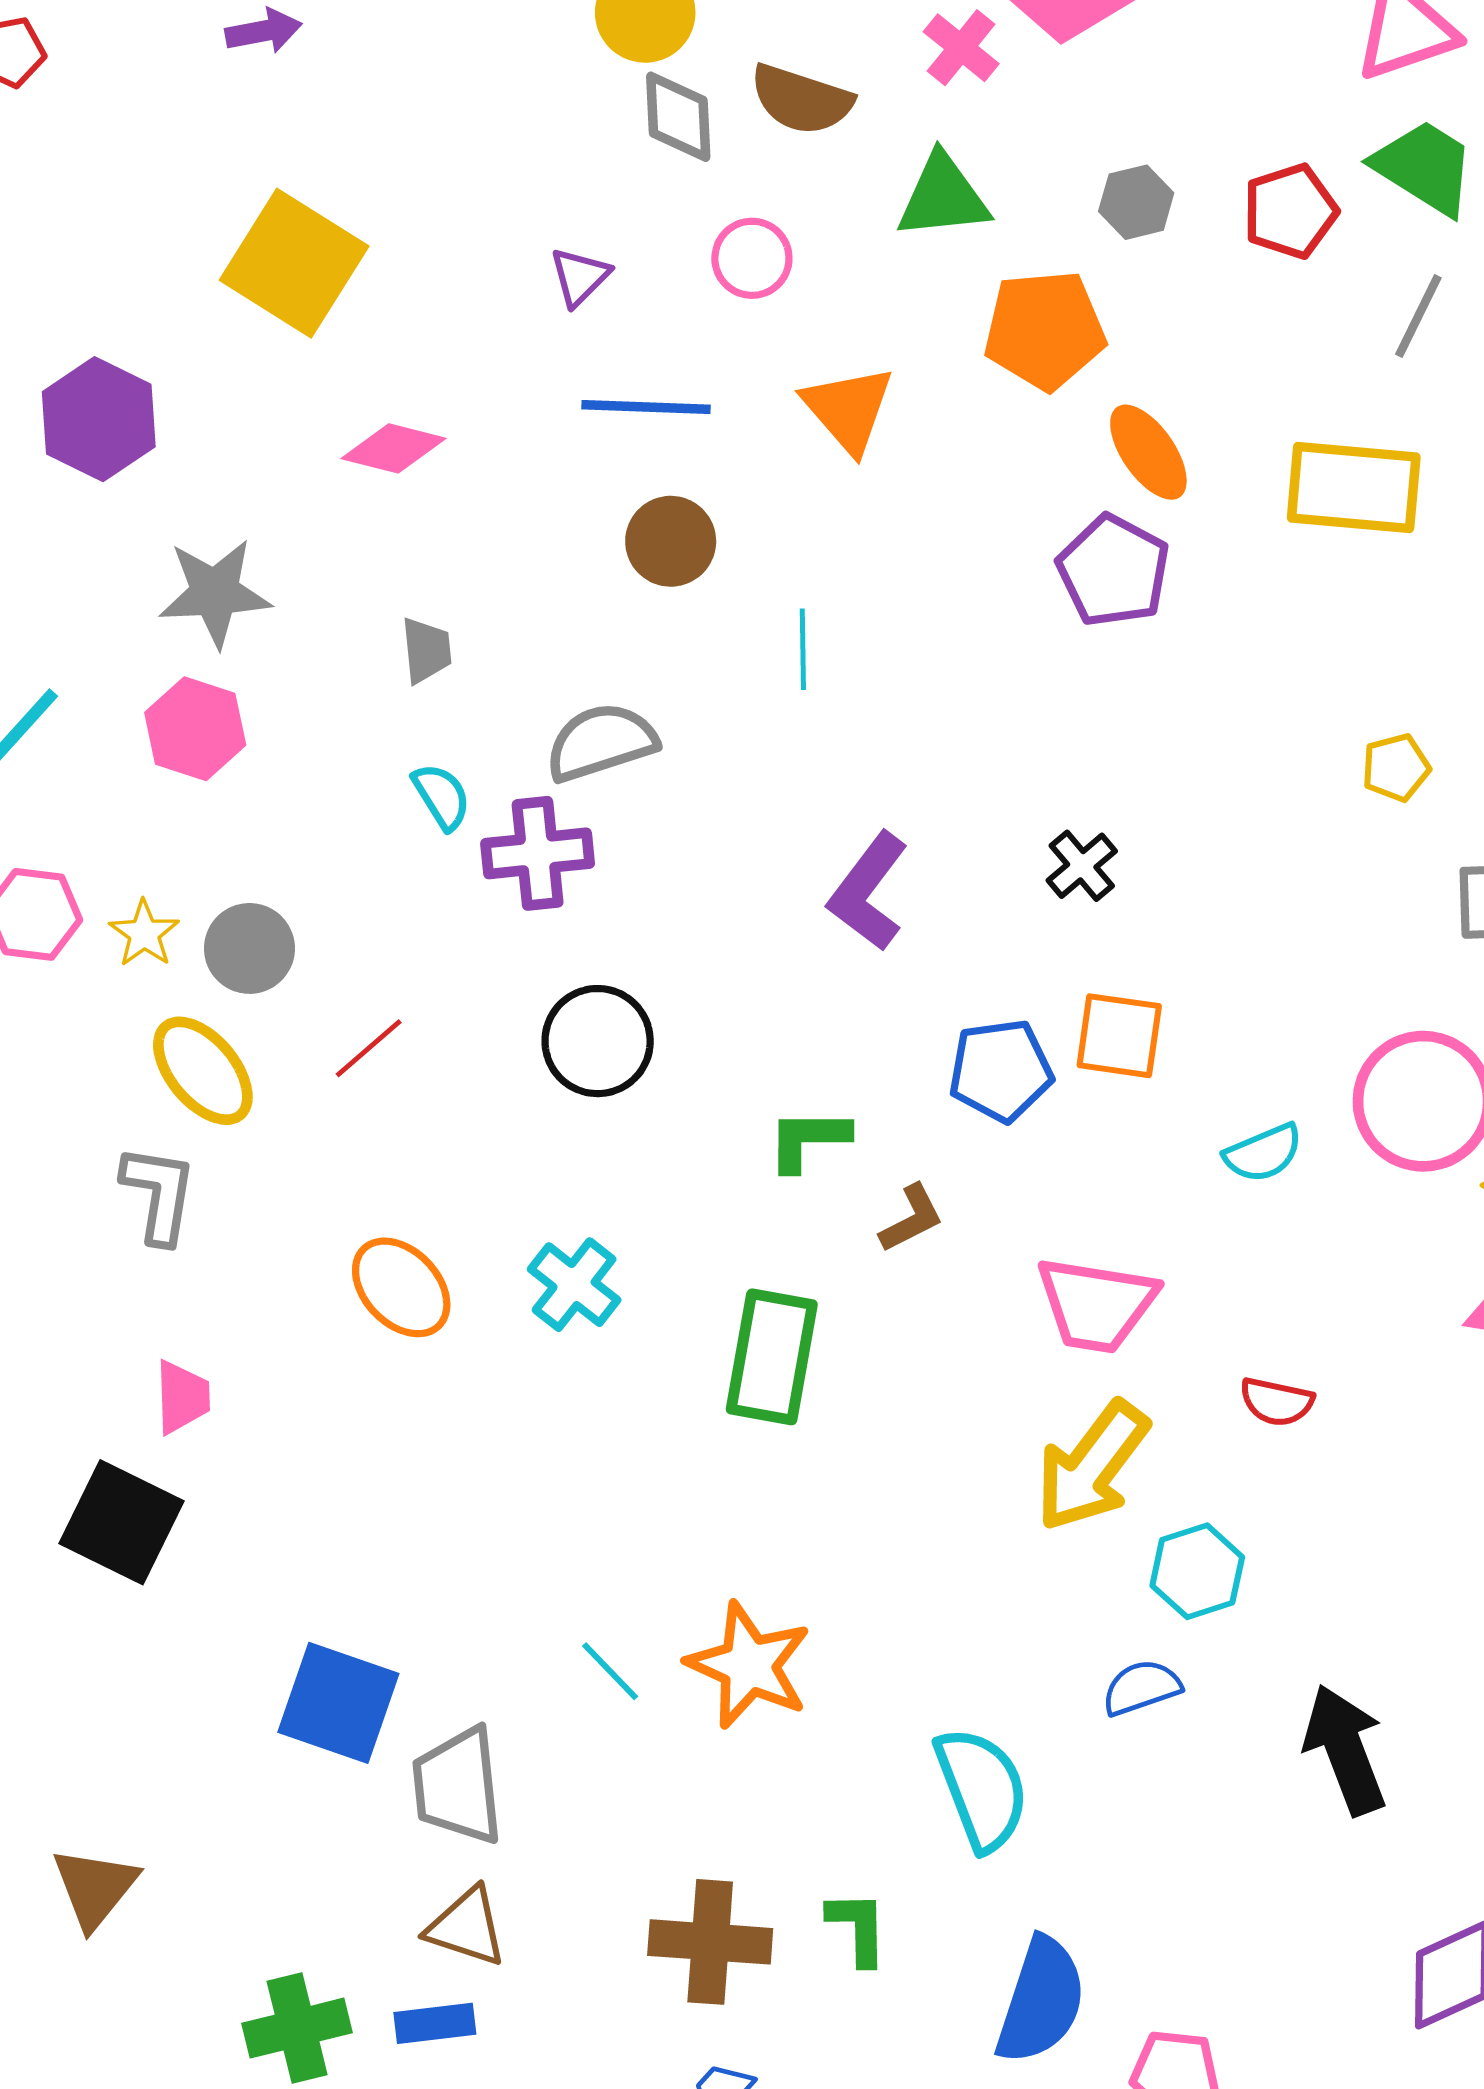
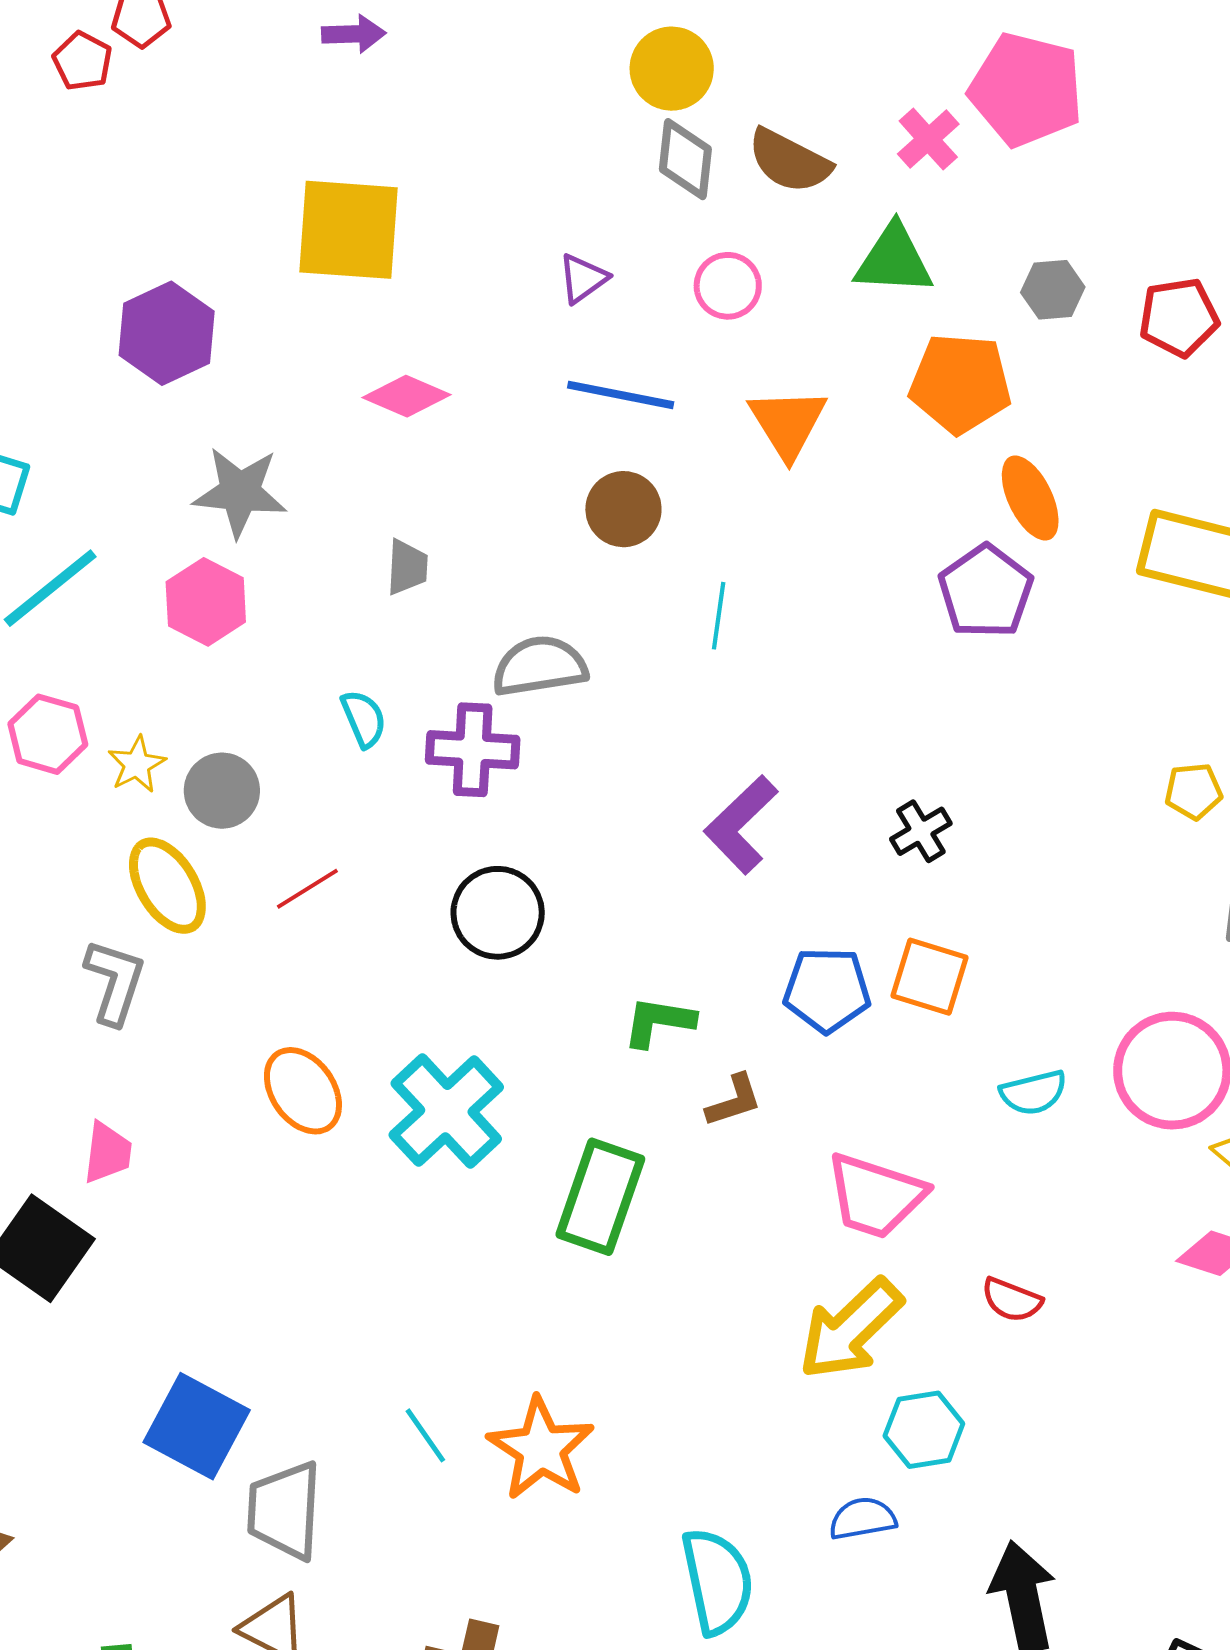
yellow square: (294, 263) -> (349, 230), turned -37
cyan semicircle: (442, 796) -> (364, 719), moved
cyan cross: (574, 1285) -> (446, 1111), size x1.5

